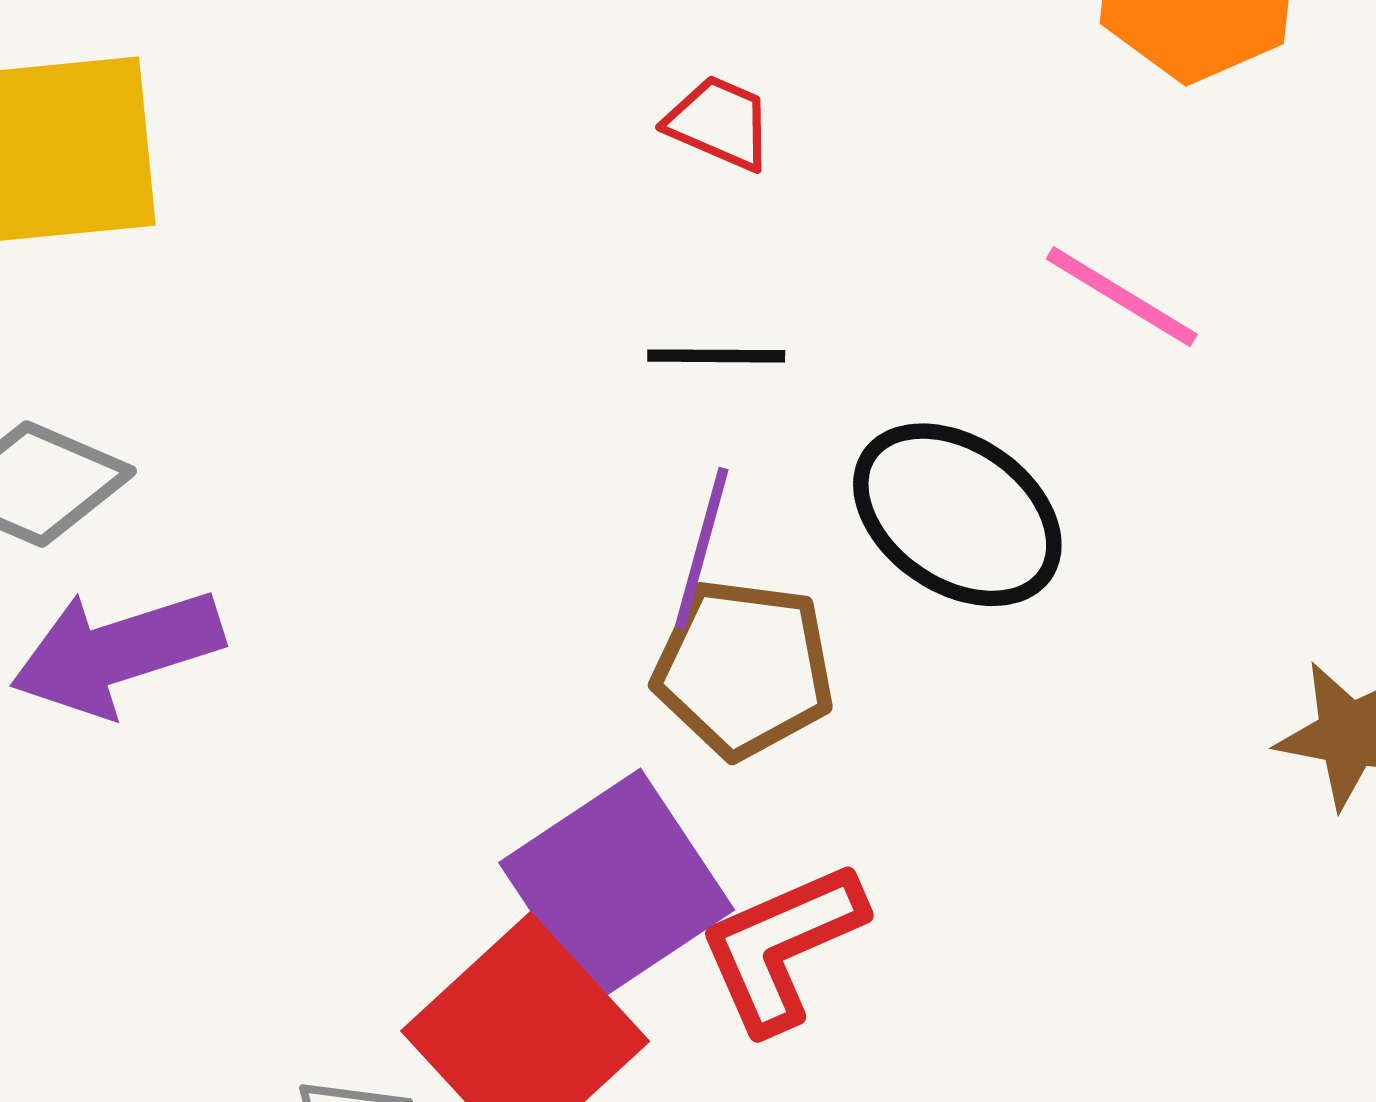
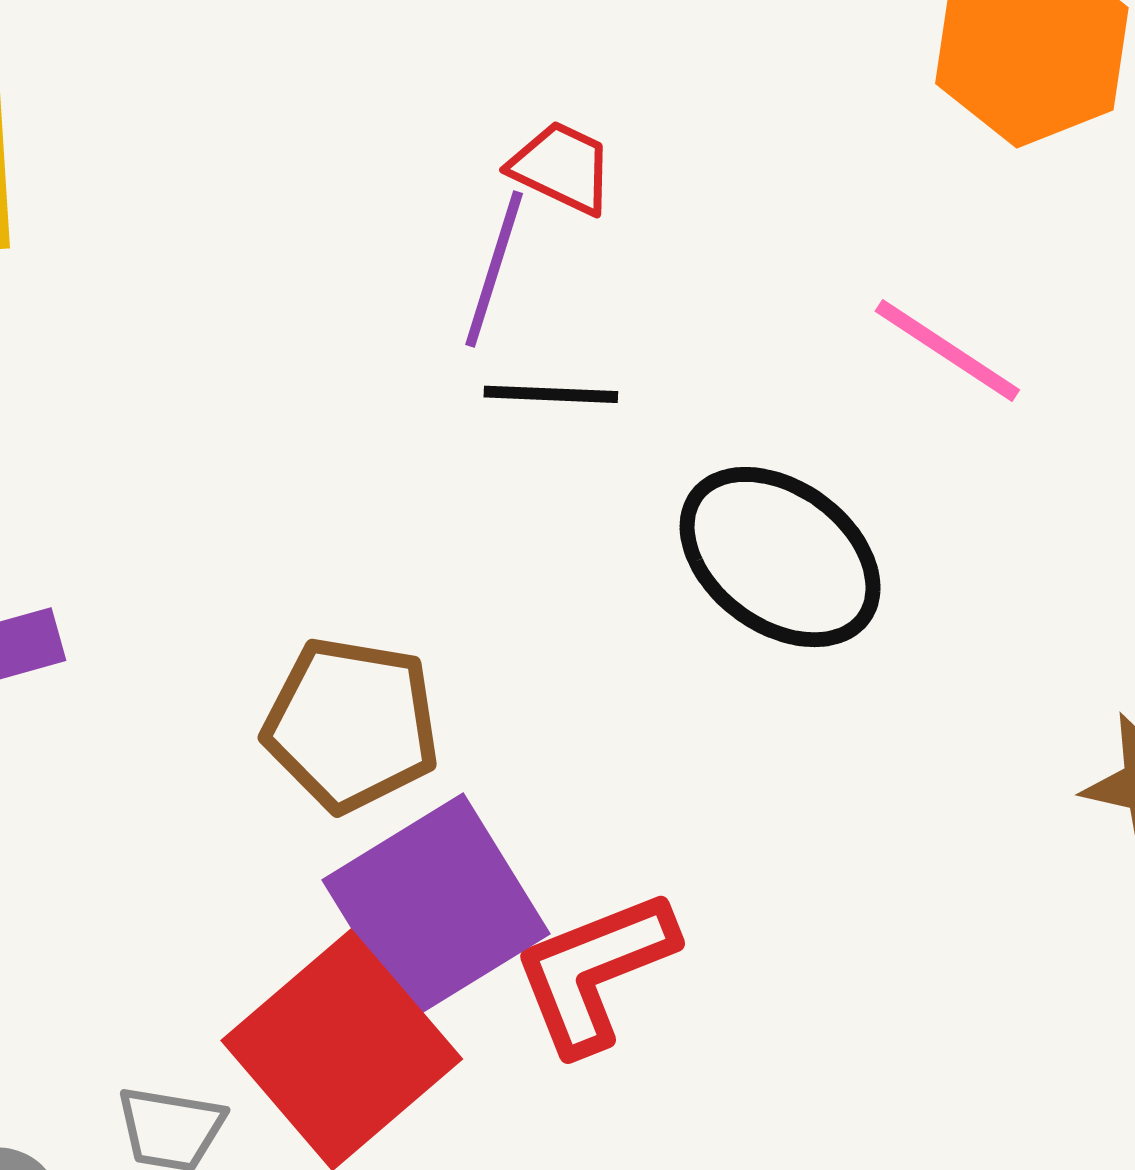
purple line: (702, 548) -> (494, 269), moved
brown pentagon: (744, 669) -> (351, 724), moved

